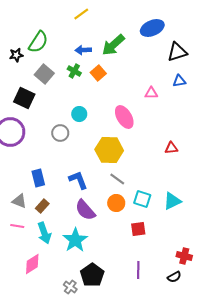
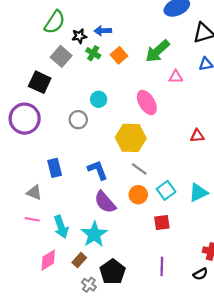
green arrow: (113, 45) -> (158, 51), moved
black star: (16, 55) -> (79, 36), moved
cyan square: (142, 199) -> (166, 190), turned 36
brown rectangle: (42, 206) -> (79, 260), moved

